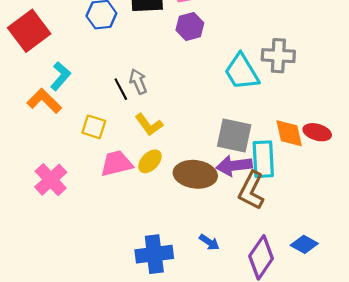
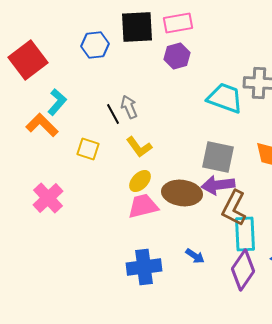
cyan trapezoid: (242, 72) -> (225, 98), turned 141
cyan rectangle: (263, 159) -> (245, 234), moved
pink trapezoid: (117, 163) -> (143, 206), moved

